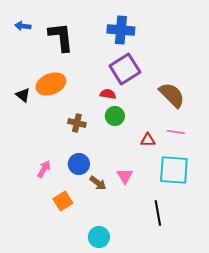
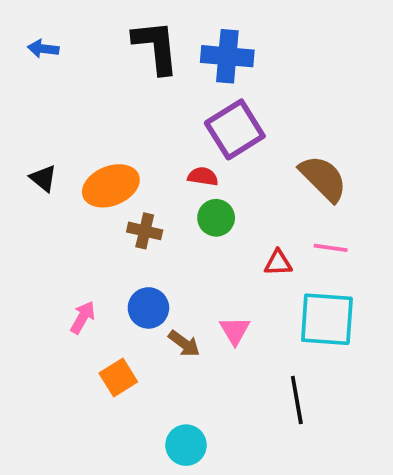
black L-shape: (61, 37) -> (156, 47), moved
orange ellipse: (51, 84) -> (111, 186), moved

